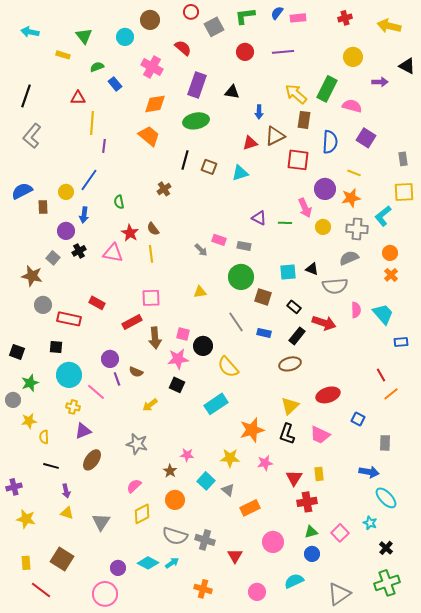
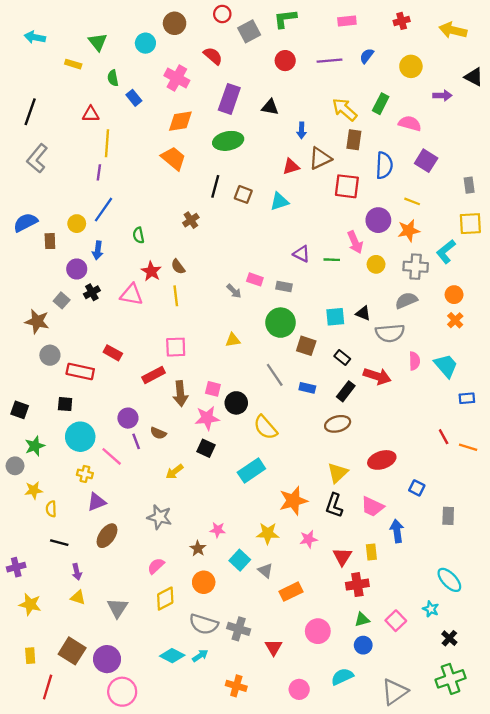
blue semicircle: (277, 13) -> (367, 56), moved
green semicircle: (97, 67) -> (113, 78), turned -80
green rectangle: (327, 89) -> (381, 104), size x0.7
purple line: (104, 146) -> (99, 172), moved
orange line: (391, 394) -> (468, 447), moved, turned 56
blue arrow: (369, 472) -> (397, 531), moved, turned -108
purple circle: (118, 568) -> (107, 659), moved, size x1.5
red line: (41, 590) -> (48, 687), turned 70

